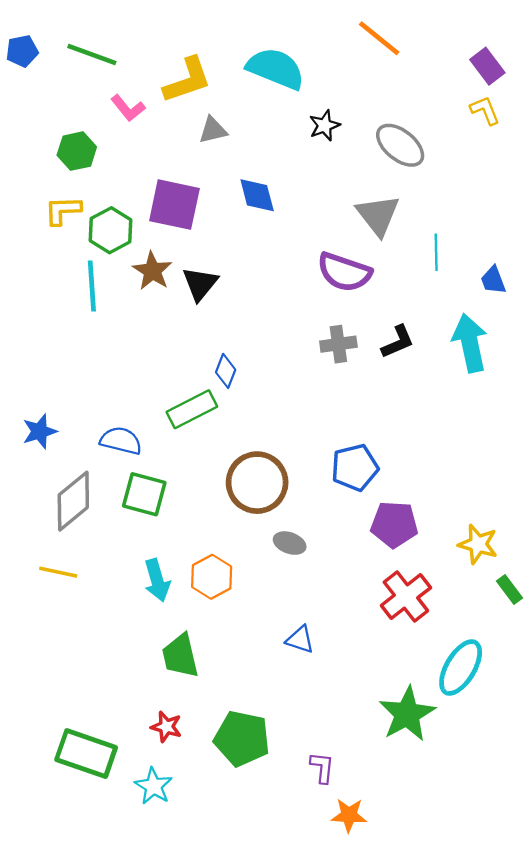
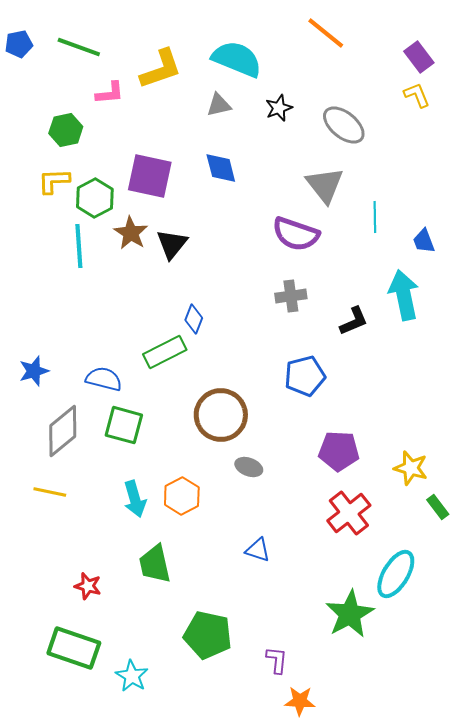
pink L-shape: (128, 108) -> (110, 93), turned -56
gray triangle: (213, 130) -> (219, 105), moved
black L-shape: (398, 342) -> (354, 321), moved
blue pentagon: (355, 467) -> (305, 376), moved
red star: (166, 727) -> (88, 586), moved

